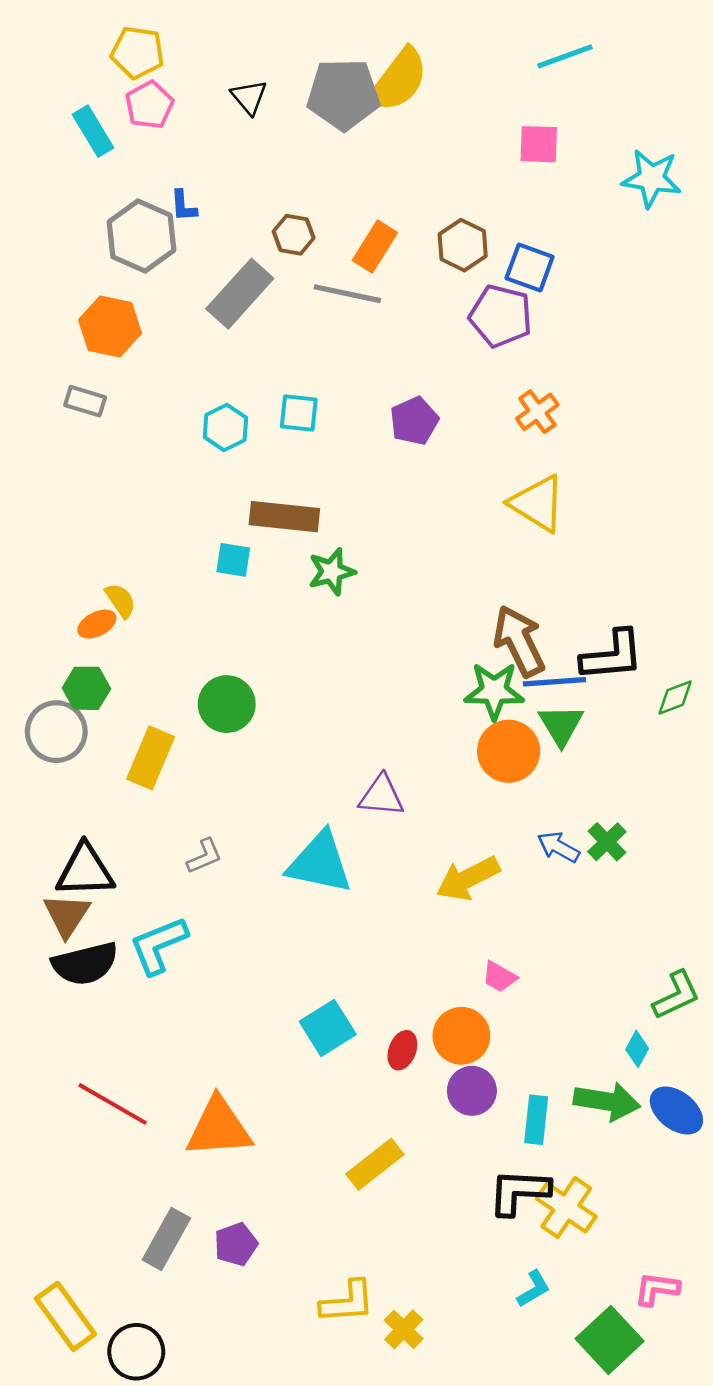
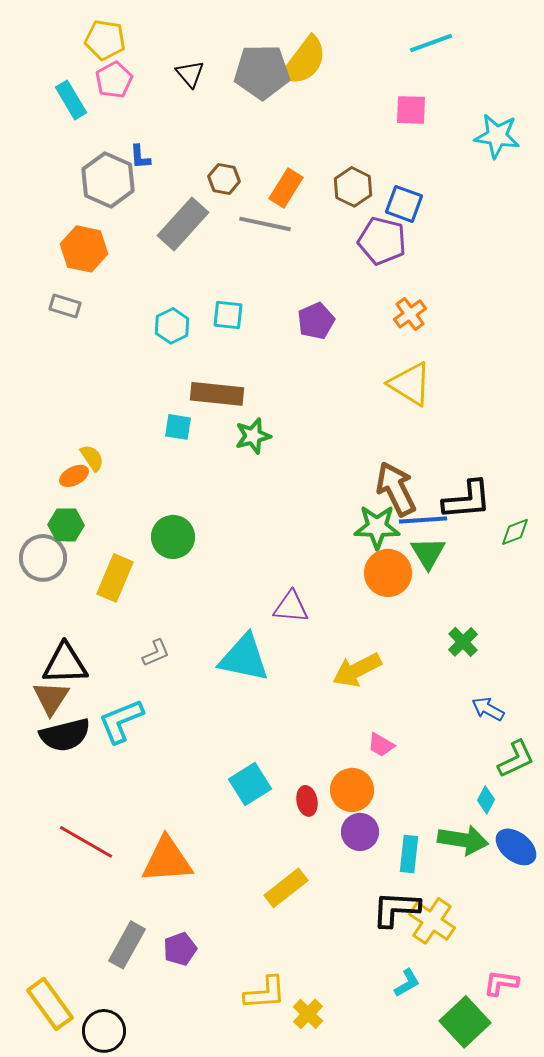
blue arrow: (558, 847) -> (488, 709), moved
red ellipse: (402, 1050) -> (307, 801), turned -32

